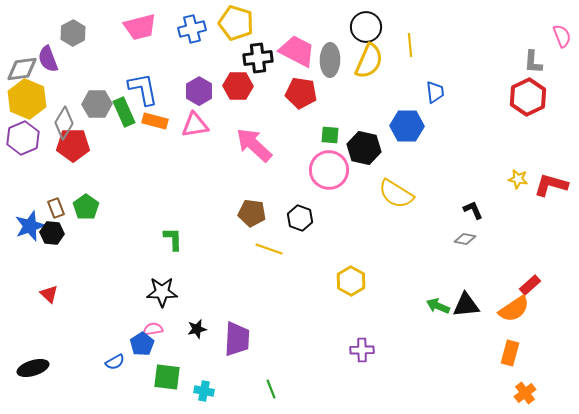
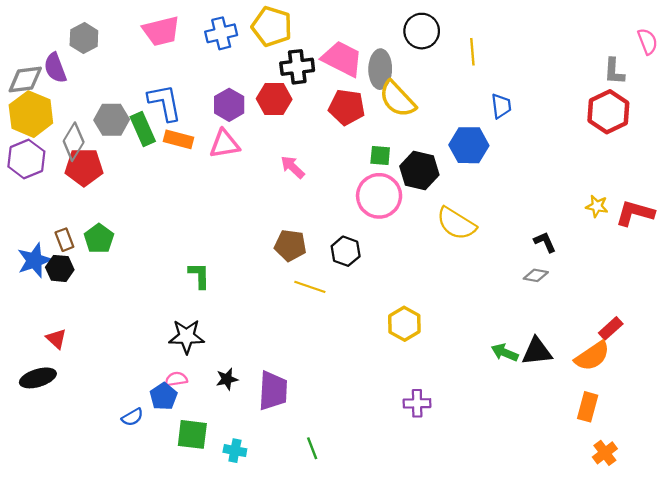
yellow semicircle: (369, 61) -> (397, 99), moved, turned 114
pink arrow: (254, 145) -> (293, 167), size x0.6
black ellipse: (33, 368) -> (38, 378), moved

